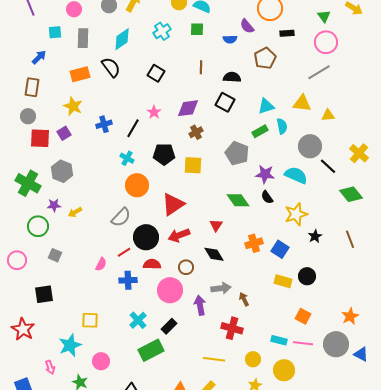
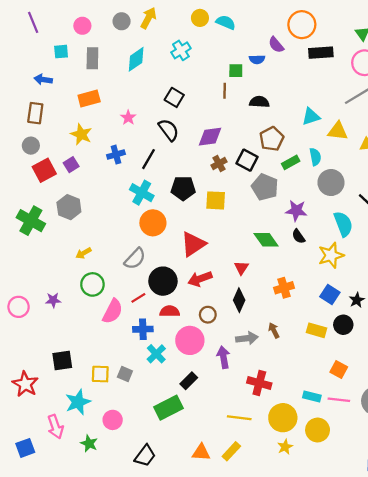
green square: (197, 29) -> (236, 71), moved
black rectangle: (287, 33) -> (321, 53), size x1.5
blue arrow: (39, 57) -> (43, 80), turned -126
brown pentagon: (265, 58) -> (272, 139), moved
black semicircle: (111, 67) -> (169, 130), moved
black square: (225, 102) -> (247, 160), moved
cyan triangle: (266, 106) -> (311, 116), moved
pink star: (154, 112) -> (128, 118), moved
red square: (40, 138) -> (44, 170), turned -30
gray circle: (310, 146) -> (331, 183), moved
cyan cross: (127, 158) -> (142, 193), size x1.5
cyan semicircle: (296, 175) -> (343, 224), moved, turned 45
purple star: (54, 205) -> (53, 300), moved
green circle: (38, 226) -> (92, 284), moved
black star: (315, 236) -> (357, 300), moved
blue square: (280, 249) -> (330, 295), moved
black diamond: (214, 254) -> (239, 300), turned 55
gray square: (55, 255) -> (125, 374), moved
pink semicircle: (101, 264) -> (113, 311), size x1.6
black square: (44, 294) -> (62, 361), moved
brown arrow: (244, 299) -> (274, 330), moved
cyan cross: (138, 320) -> (156, 354), moved
yellow circle: (253, 359) -> (283, 418), size x1.6
pink arrow: (50, 367) -> (55, 427), size x1.5

